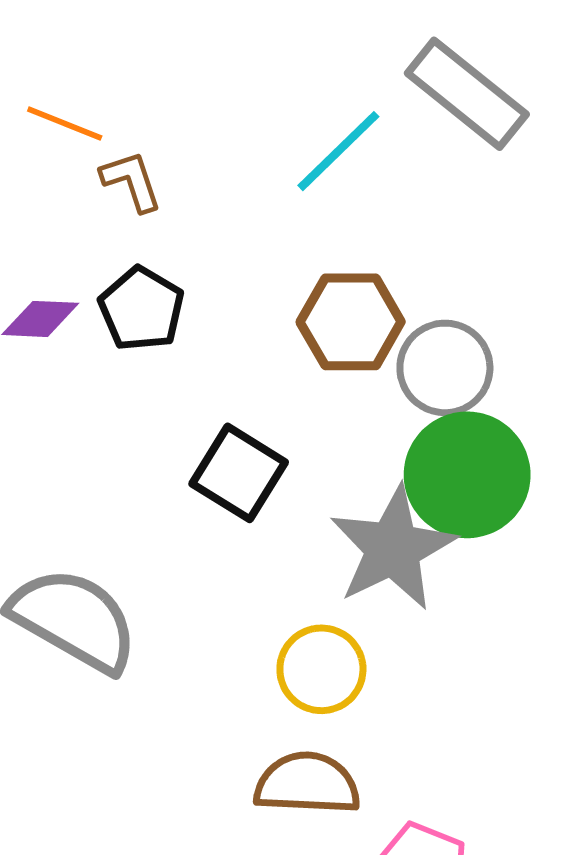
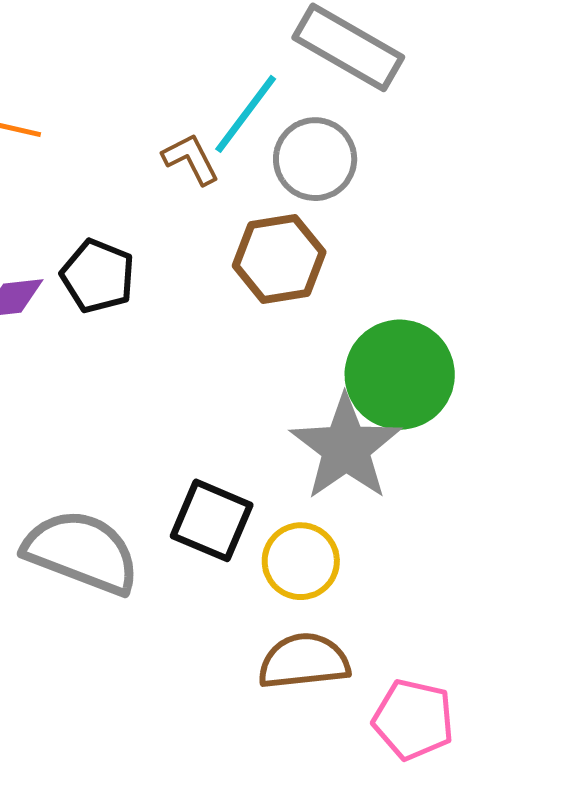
brown L-shape: (131, 181) -> (191, 159), moved
gray circle: (445, 368) -> (315, 159), moved
black square: (239, 473) -> (212, 520), moved

